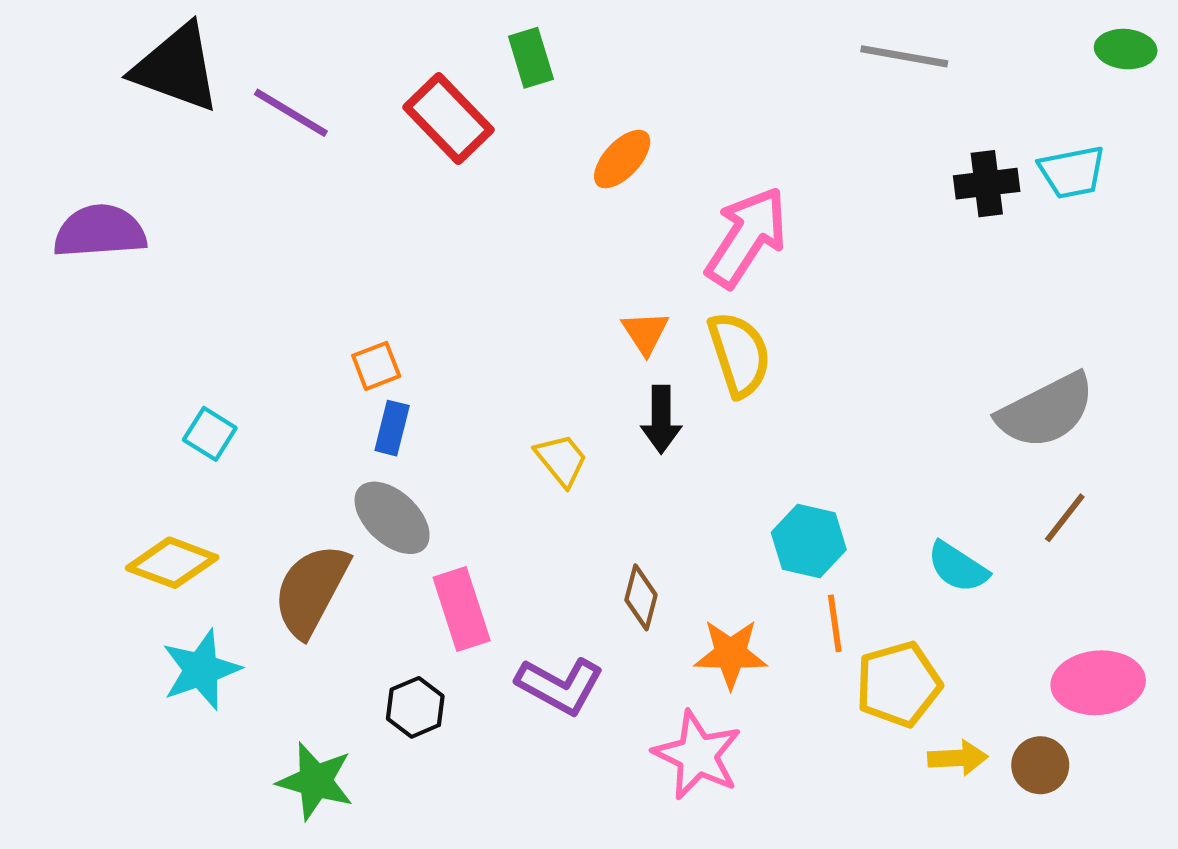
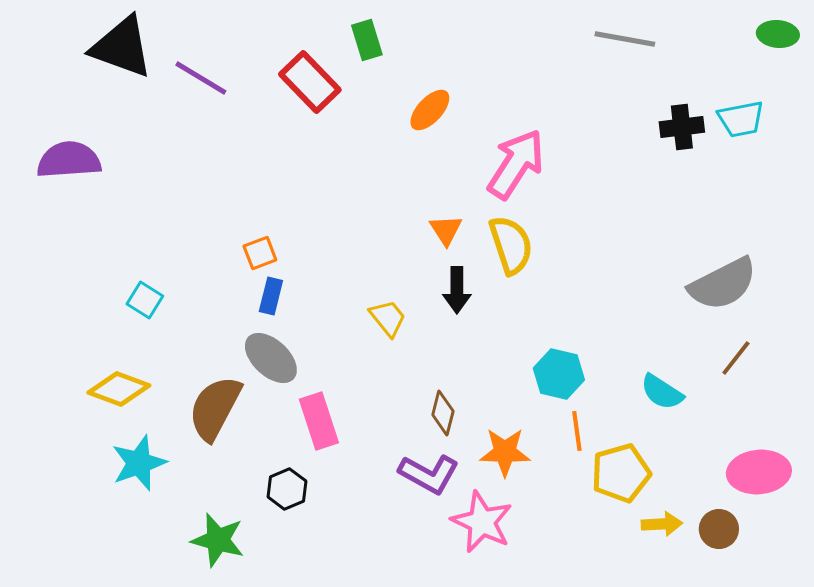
purple L-shape: (560, 686) -> (429, 474), moved

